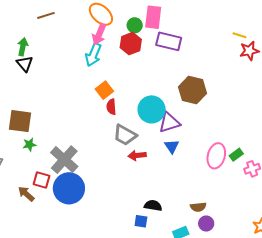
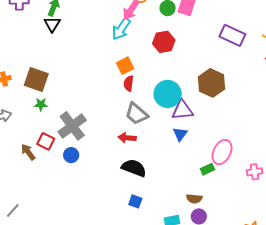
purple rectangle: (169, 41) -> (232, 35), moved
red hexagon: (131, 44) -> (164, 42), moved
red arrow: (137, 155) -> (127, 138), moved
green rectangle: (236, 155) -> (207, 169), moved
blue circle: (69, 188) -> (71, 155), size x0.5
black semicircle: (153, 206) -> (134, 168), moved, size x1.4

